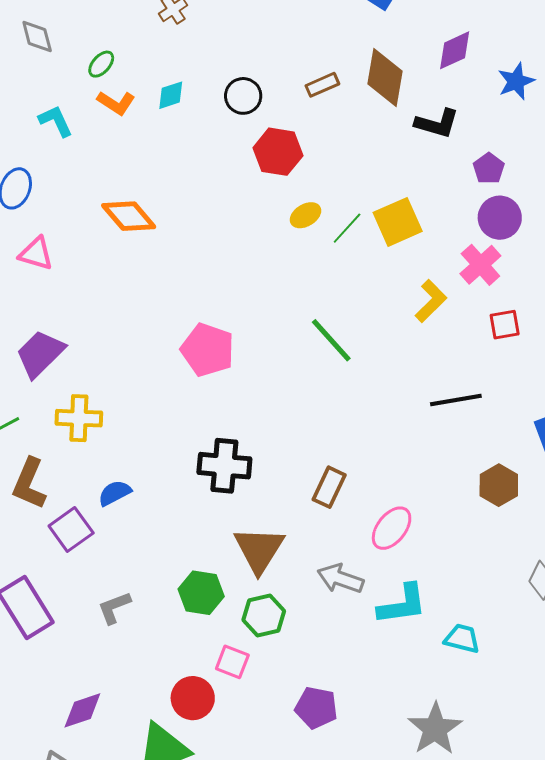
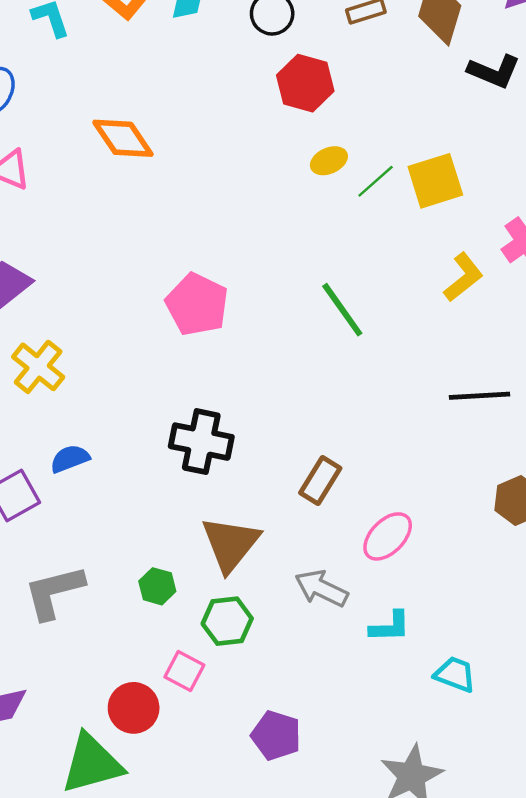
yellow cross: (79, 418) -> (38, 367), turned 30
green hexagon: (201, 593) -> (157, 586), size x0.7
cyan L-shape: (402, 604) -> (390, 627), size x0.7
gray L-shape: (114, 608) -> (54, 592), size x1.5

